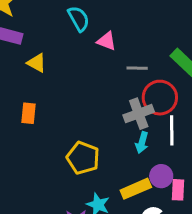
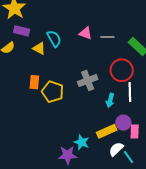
cyan semicircle: (79, 19) -> (54, 39), moved
gray line: (137, 68) -> (107, 37), moved
gray cross: (139, 114) -> (88, 80), moved
yellow pentagon: (83, 158) -> (53, 92), moved

